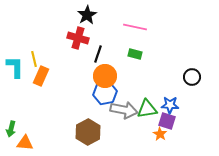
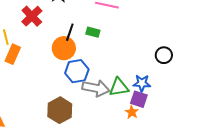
red cross: (78, 38) -> (32, 16), moved, turned 30
green rectangle: (135, 54) -> (93, 32), moved
orange circle: (105, 76) -> (64, 48), moved

